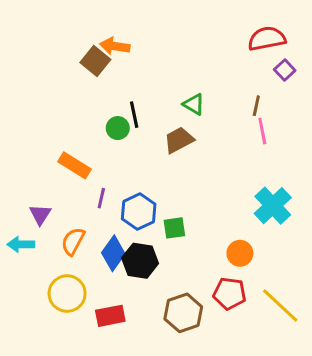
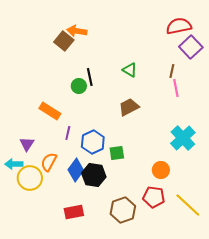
purple square: (285, 70) -> (191, 47), size x1.6
brown trapezoid: (179, 140) -> (129, 107), moved
yellow circle: (67, 294) -> (30, 178), moved

